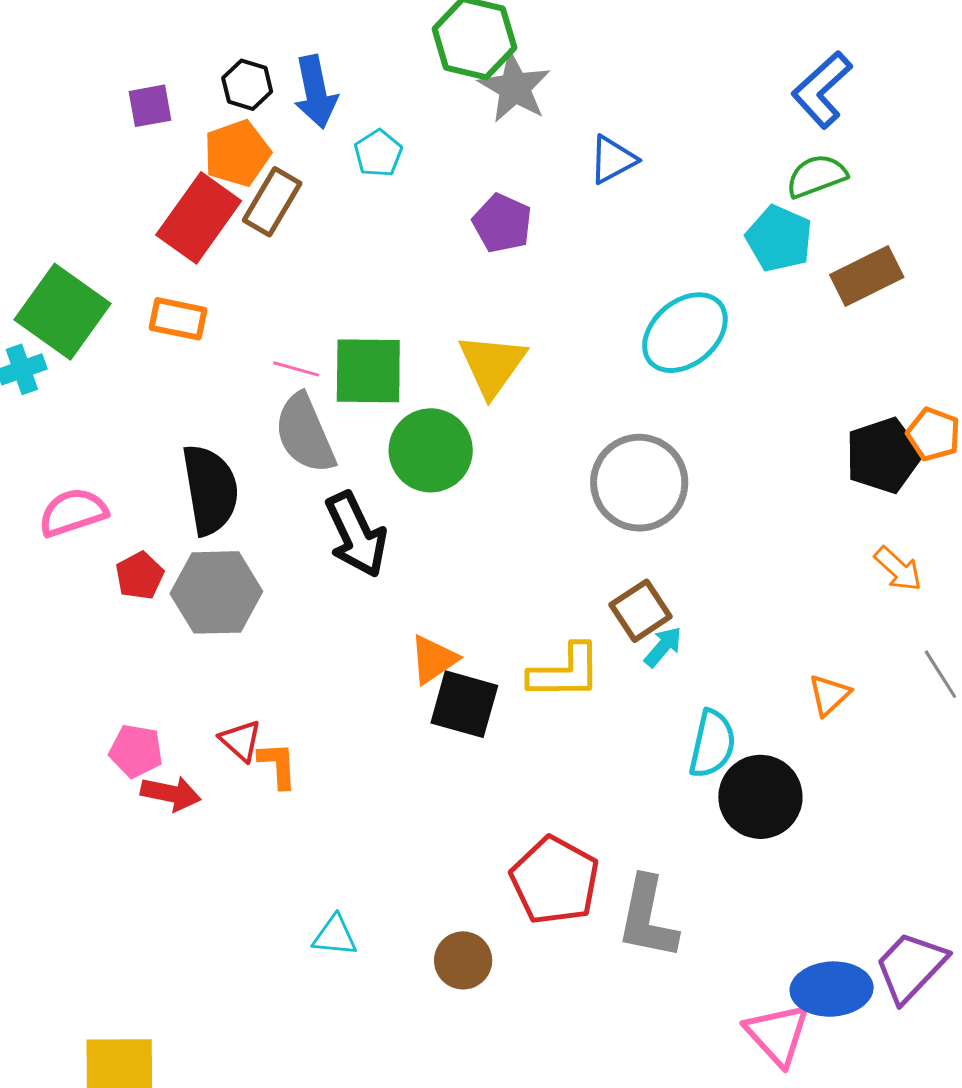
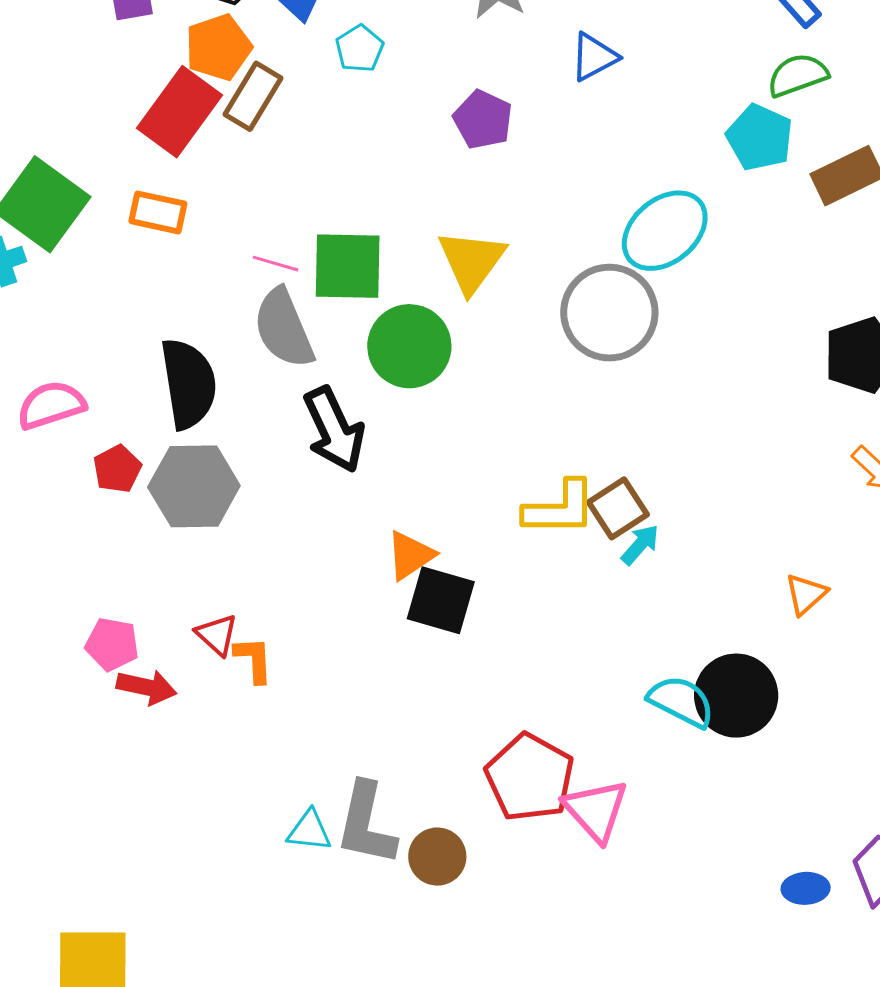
gray circle: (639, 483) -> (609, 313), moved
yellow L-shape: (565, 672) -> (560, 508), moved
cyan semicircle: (712, 744) -> (681, 701), moved, turned -76
gray L-shape: (647, 918) -> (366, 824), moved
blue ellipse: (832, 989) -> (806, 888), size x0.6
pink triangle: (777, 1034) -> (596, 810), moved

